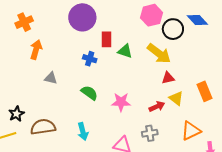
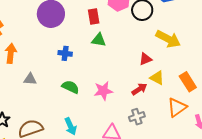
red rectangle: (107, 39) -> (94, 16), moved
yellow arrow: (159, 54) -> (168, 39), moved
orange rectangle: (204, 91) -> (188, 82), moved

